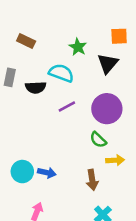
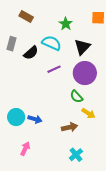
black triangle: (108, 63) -> (82, 47), moved
black semicircle: (36, 87) -> (31, 53), turned -42
yellow arrow: (115, 160) -> (88, 113), turned 32
brown arrow: (92, 180) -> (70, 127), turned -98

